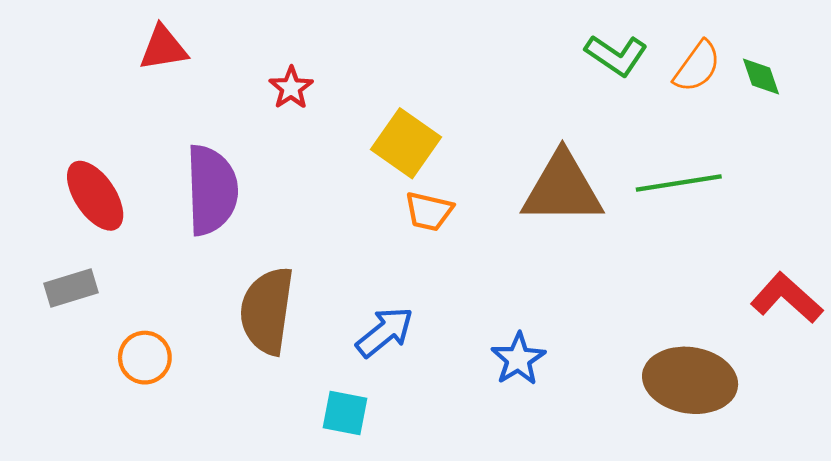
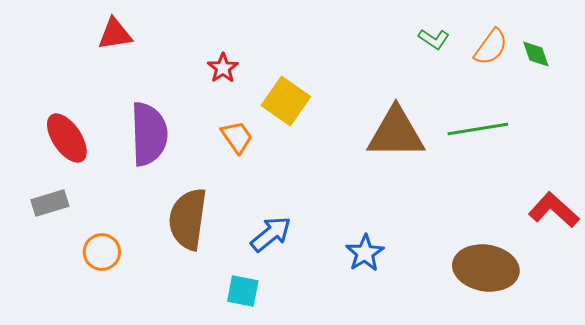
green L-shape: (616, 55) -> (434, 39), size x0.7
red star: (291, 88) -> (223, 68), moved
orange trapezoid: (429, 211) -> (237, 137), moved, turned -138

